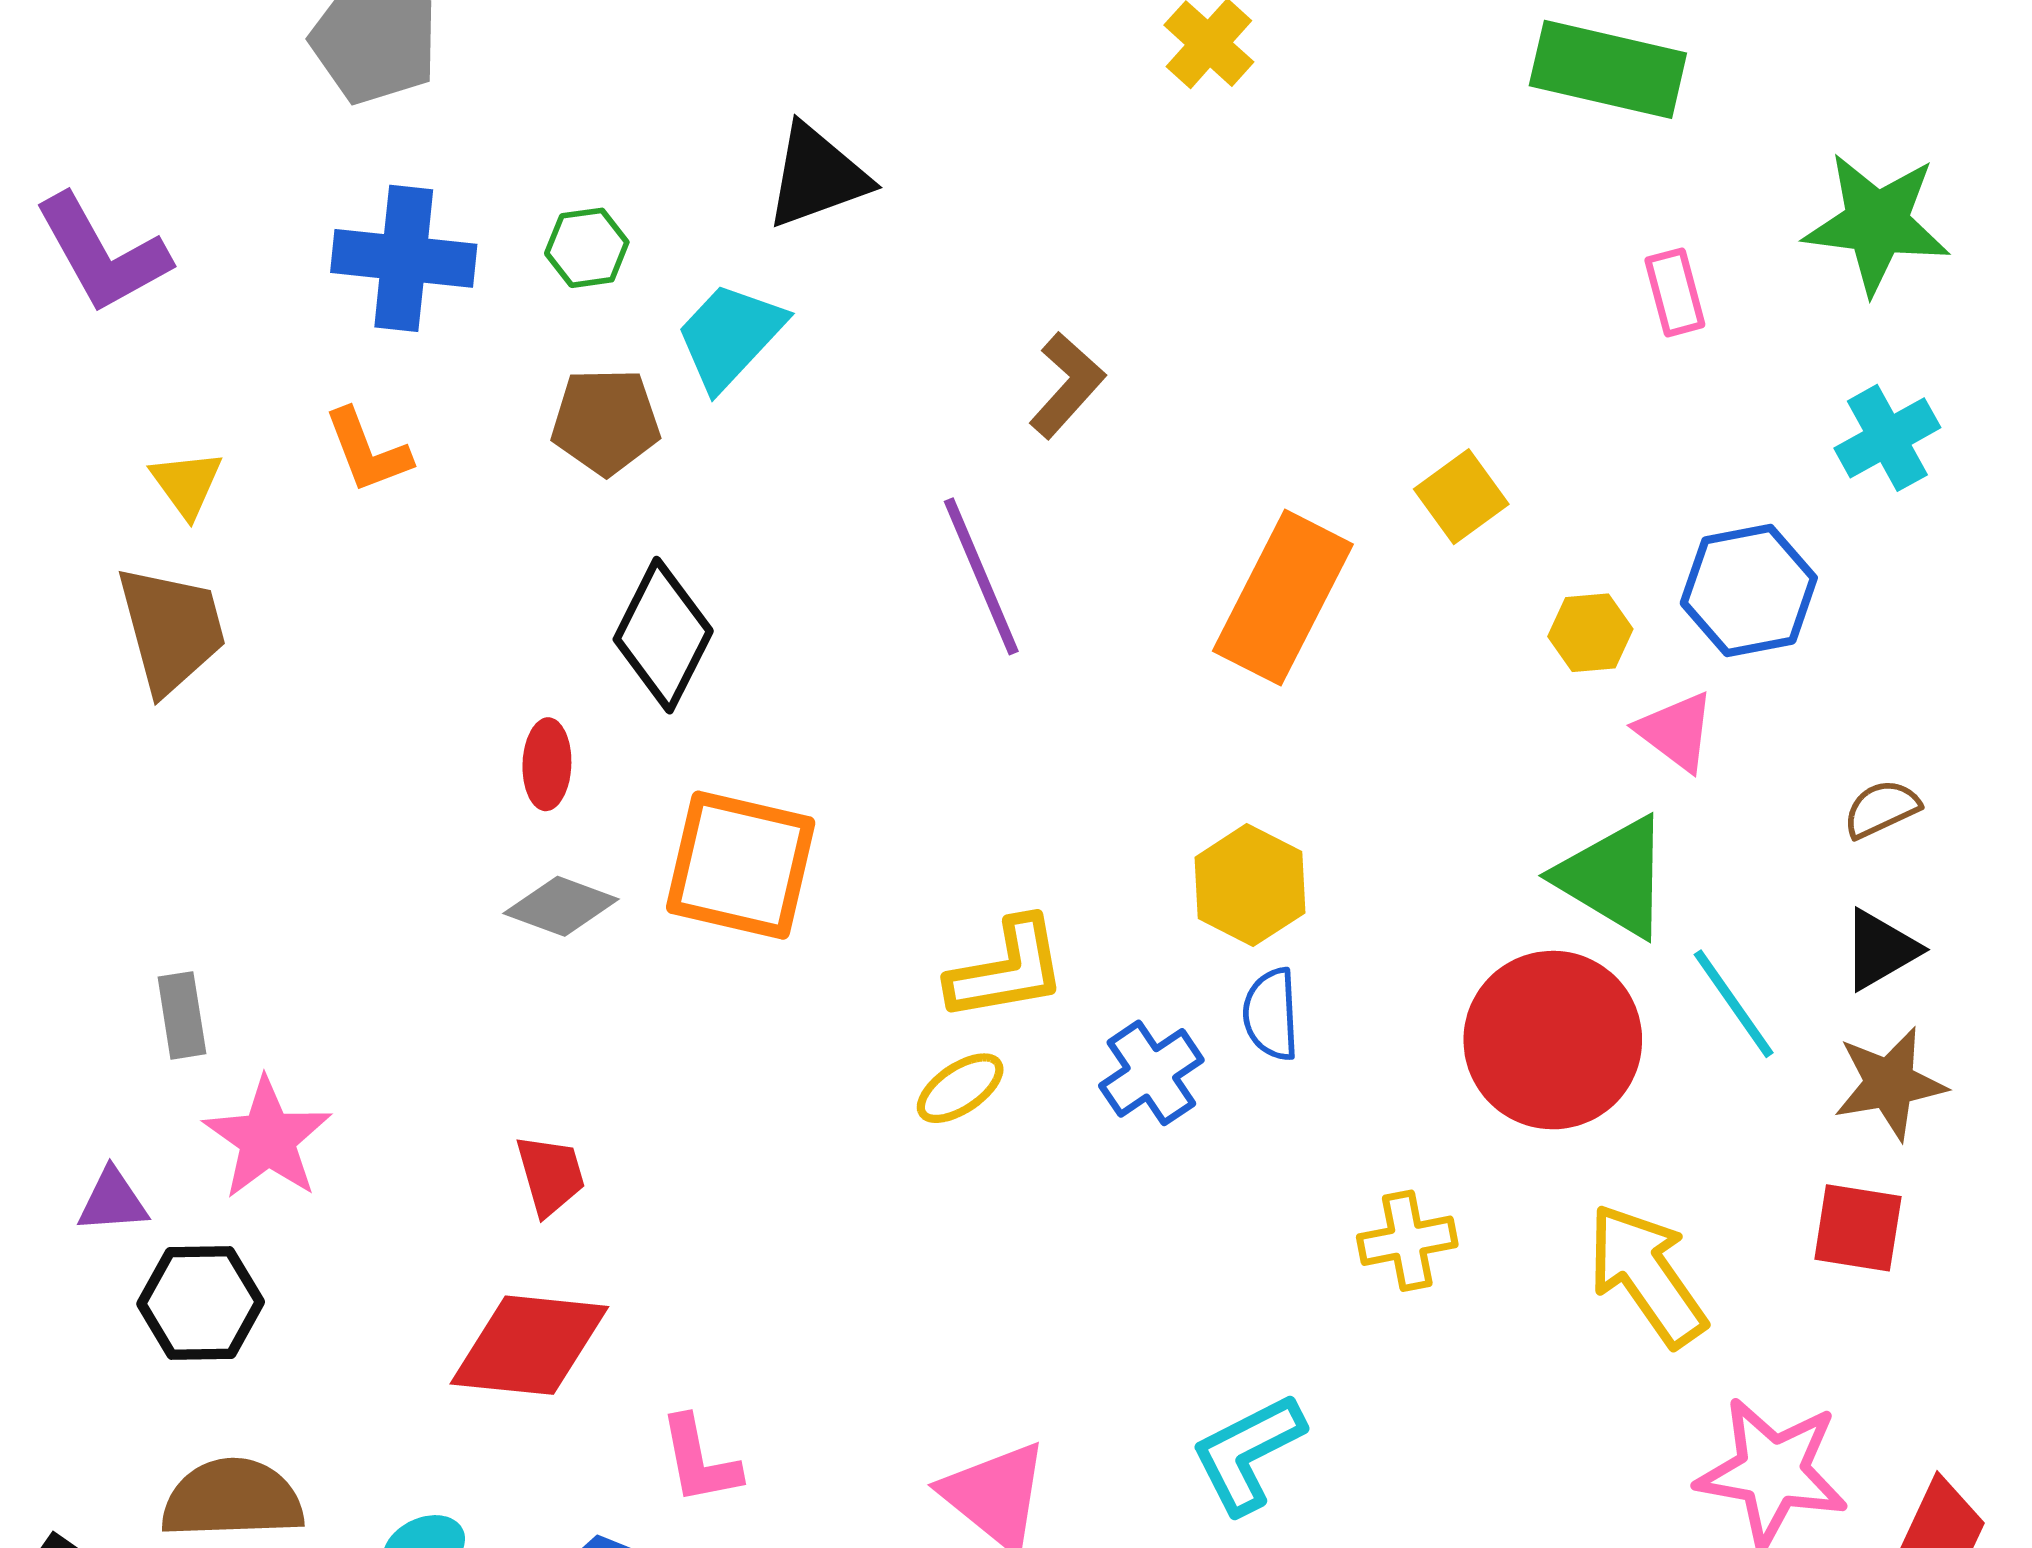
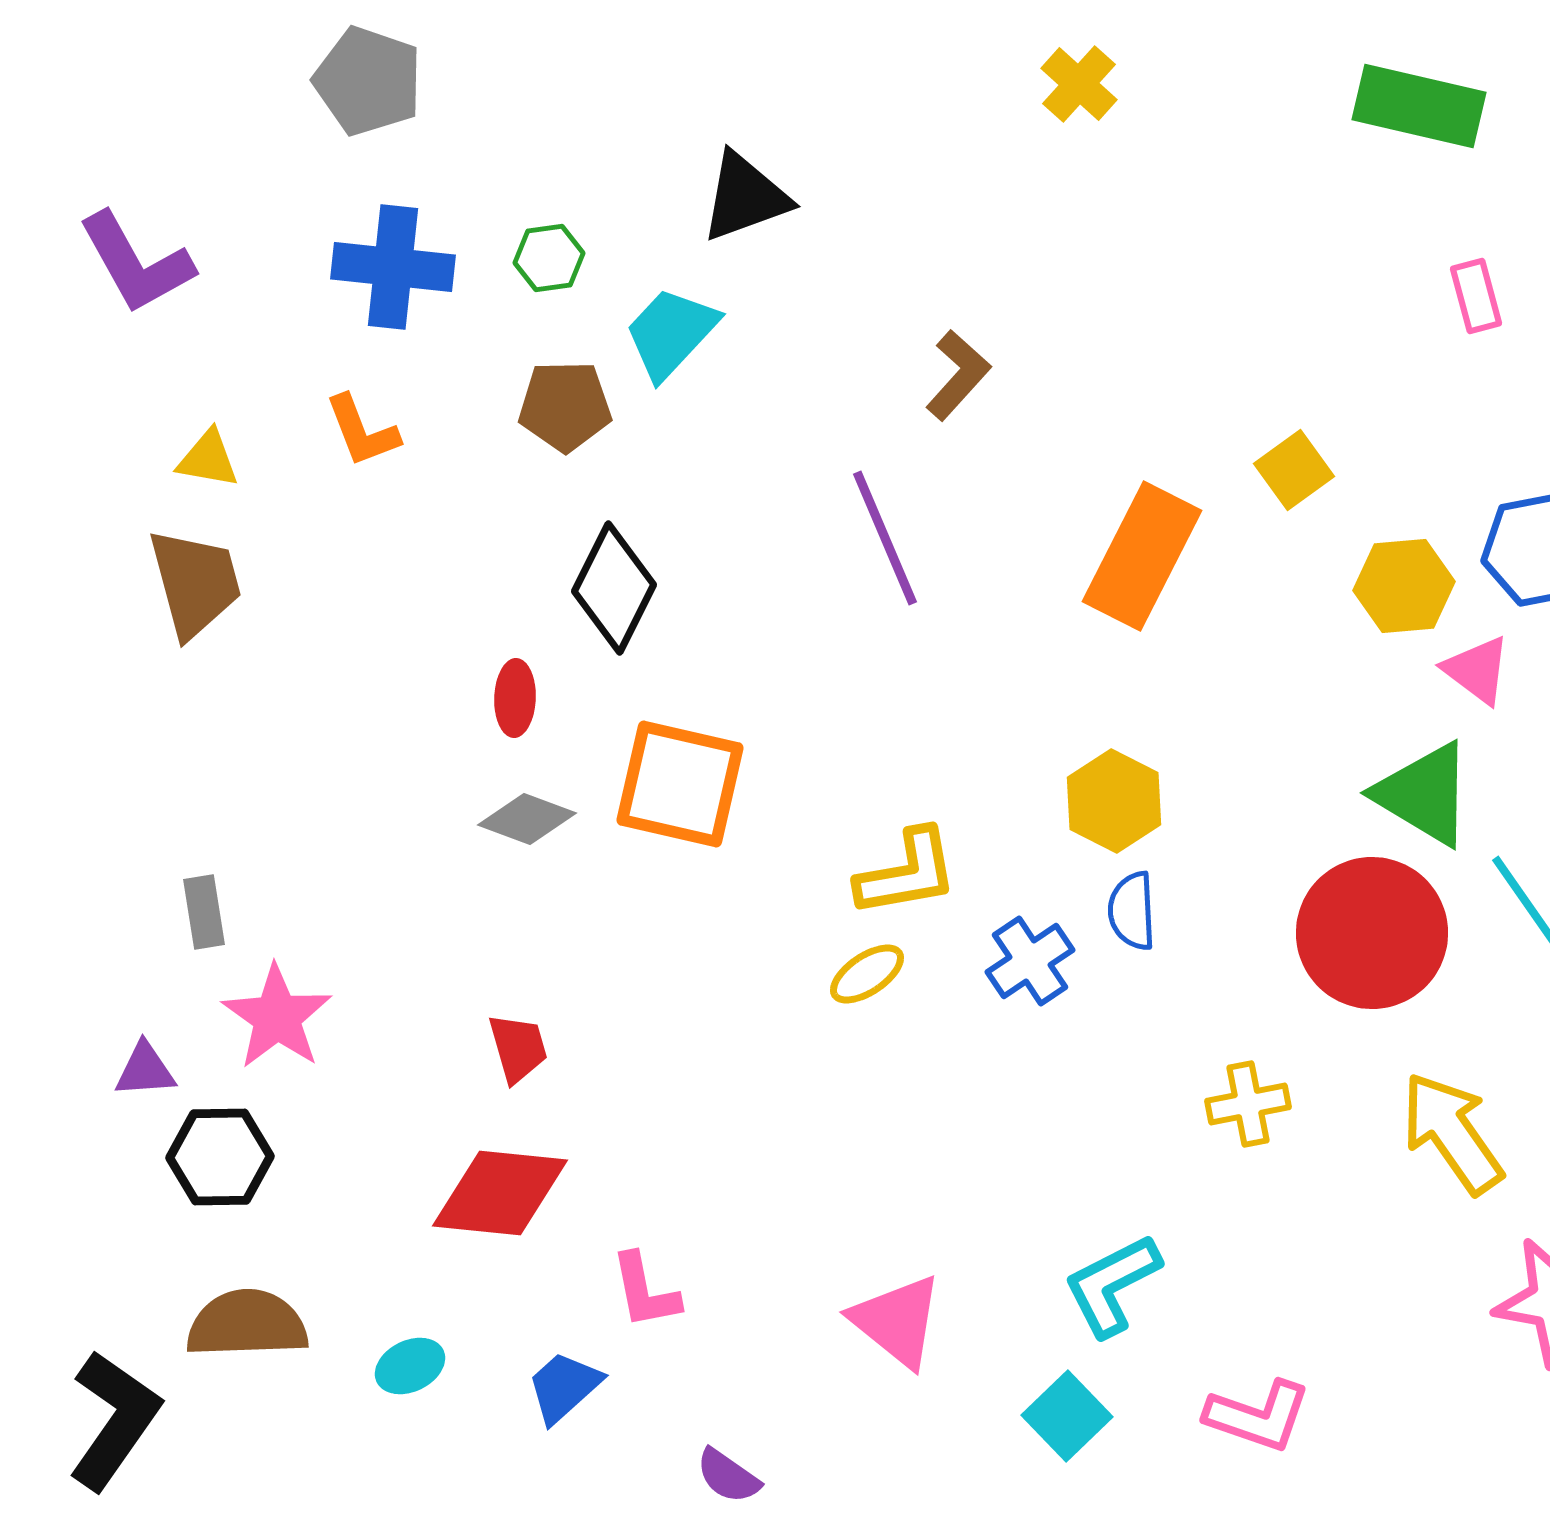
yellow triangle: (187, 484) -> (208, 459), turned -44
yellow hexagon: (1590, 633) -> (1404, 586), size x1.4

